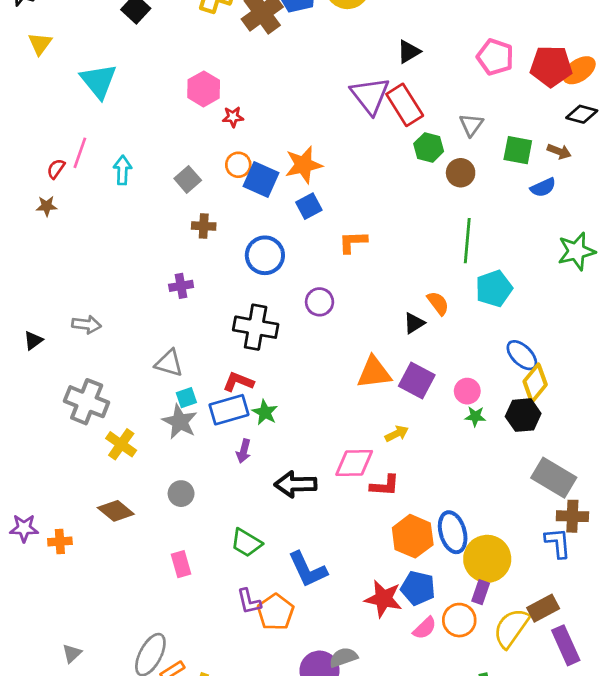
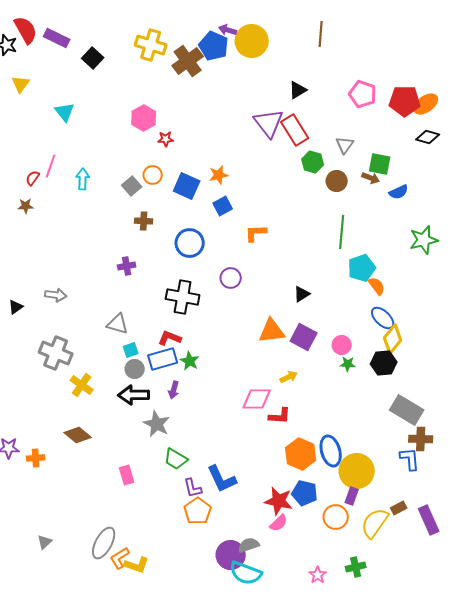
cyan triangle: (99, 81) -> (65, 112), size x0.7
brown arrow: (559, 151) -> (371, 178), moved
orange circle: (238, 165) -> (153, 175), moved
orange star: (304, 165) -> (219, 175), size x0.7
orange semicircle: (438, 303) -> (377, 286), moved
gray star: (180, 422) -> (157, 424), moved
black arrow: (296, 484) -> (134, 395), moved
gray circle: (181, 494) -> (135, 369), moved
purple L-shape: (249, 601) -> (193, 488), moved
brown rectangle: (543, 608) -> (399, 508), size x0.7
pink semicircle: (425, 628) -> (279, 523), moved
purple rectangle: (566, 645) -> (429, 520), moved

